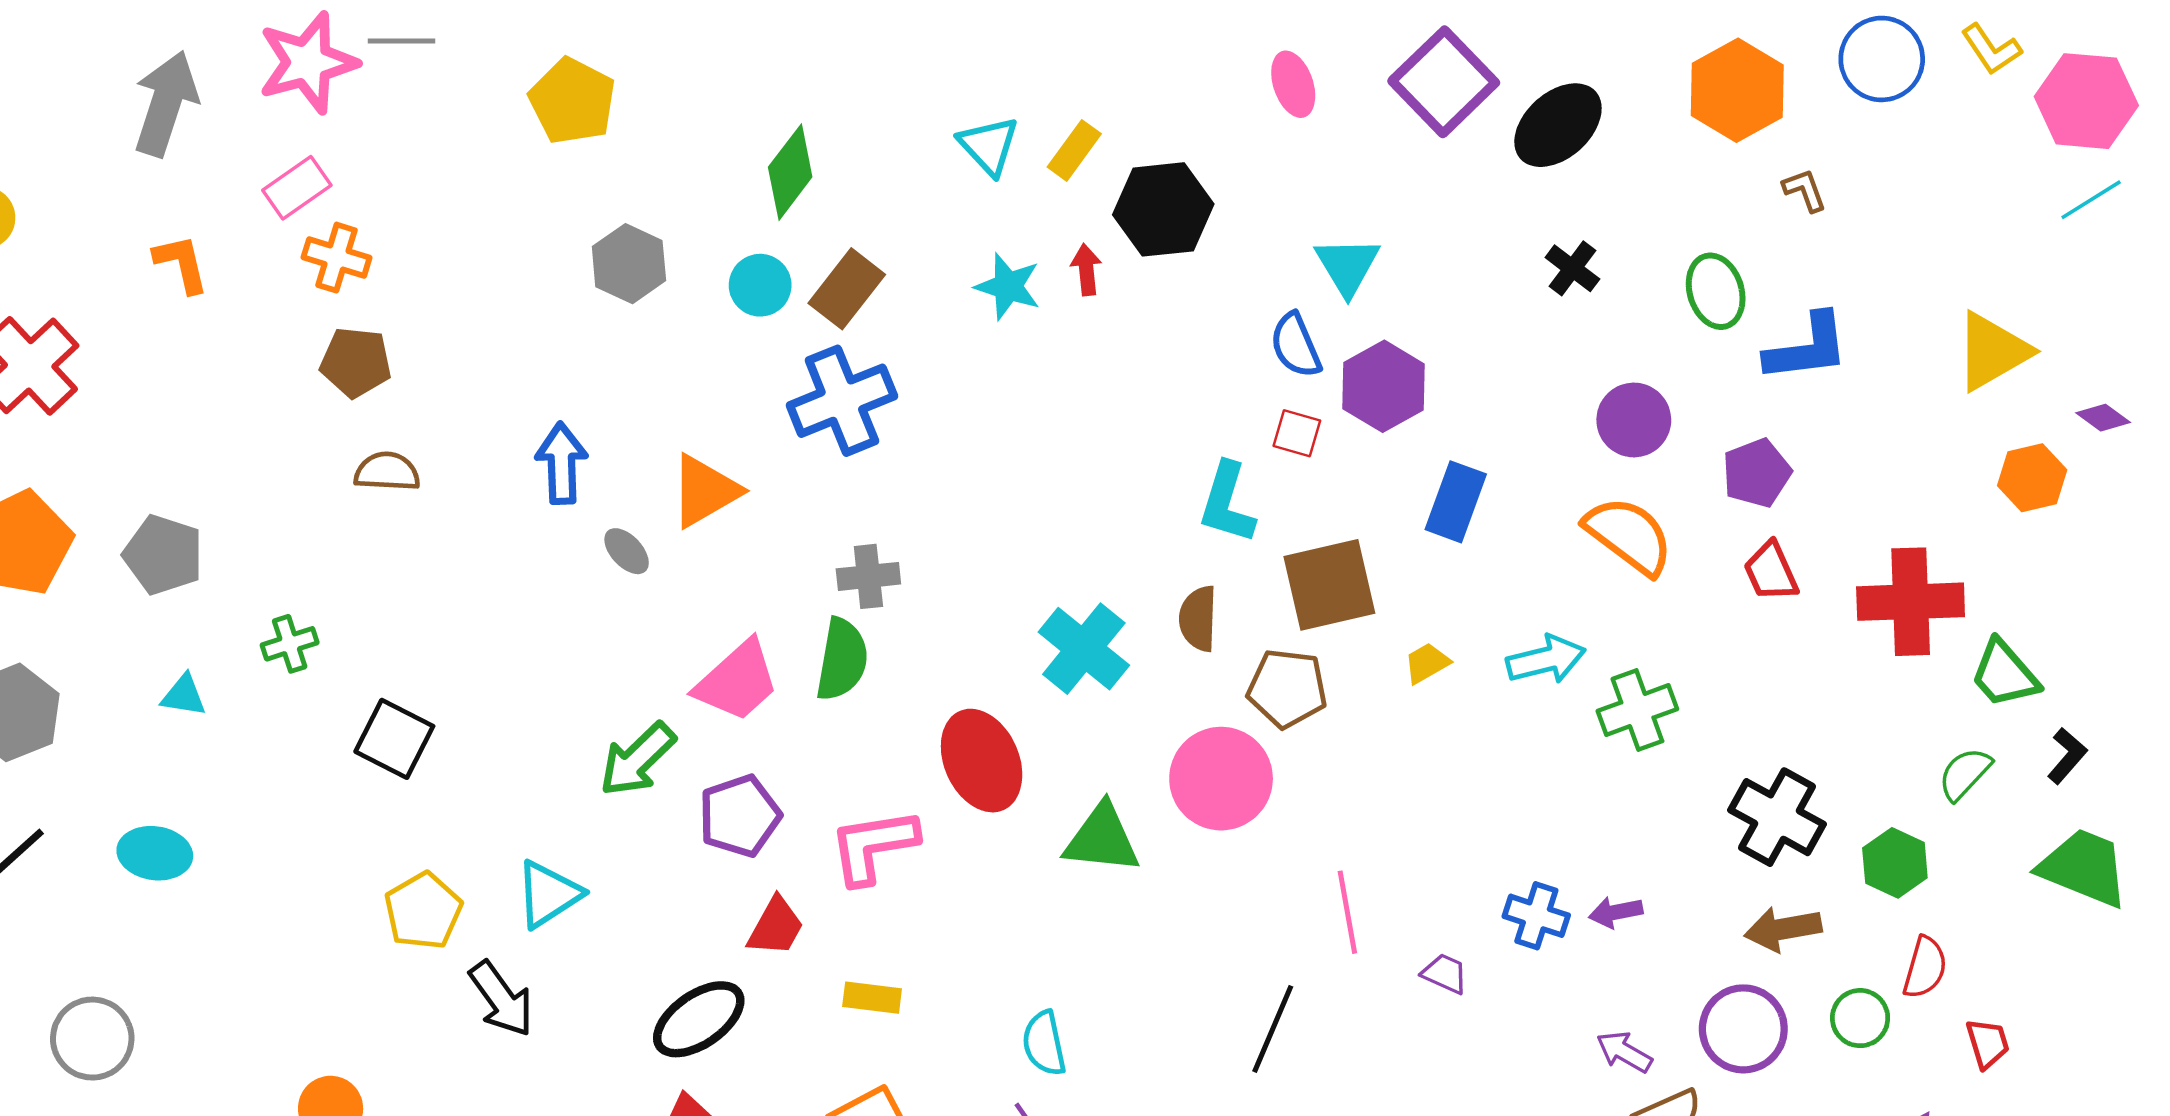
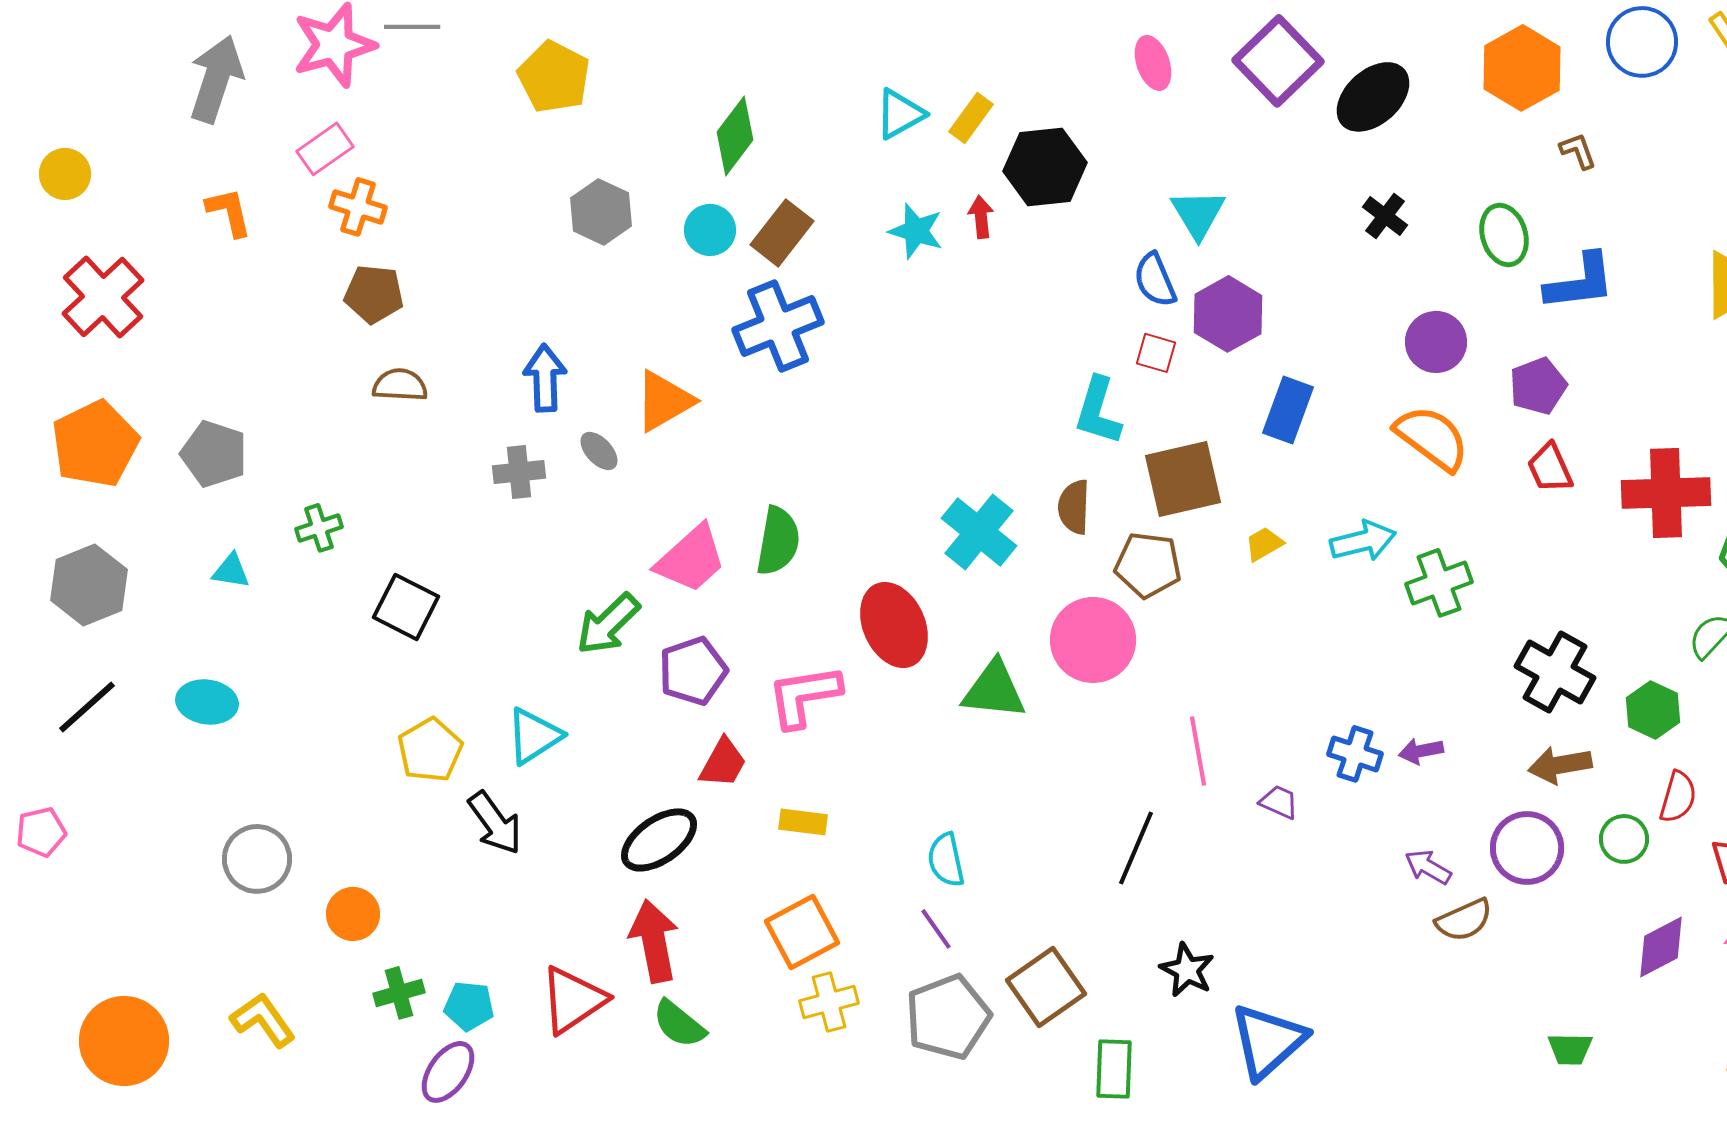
cyan triangle: (989, 146) -> (900, 114), turned 44
gray cross: (868, 576) -> (519, 472), moved
gray circle: (92, 1039) -> (257, 859), moved

